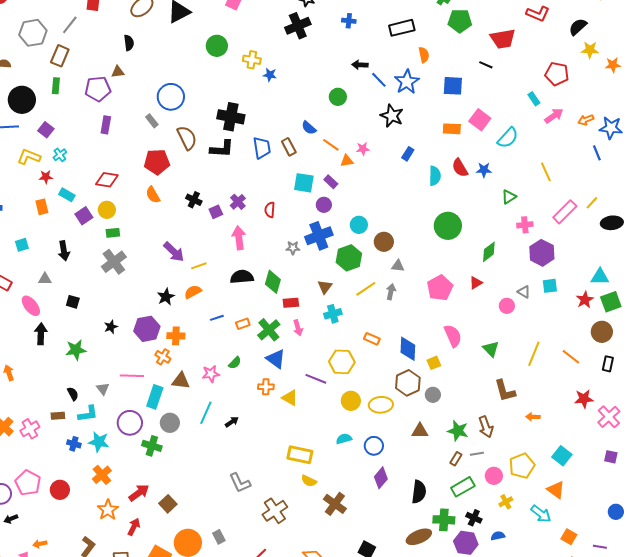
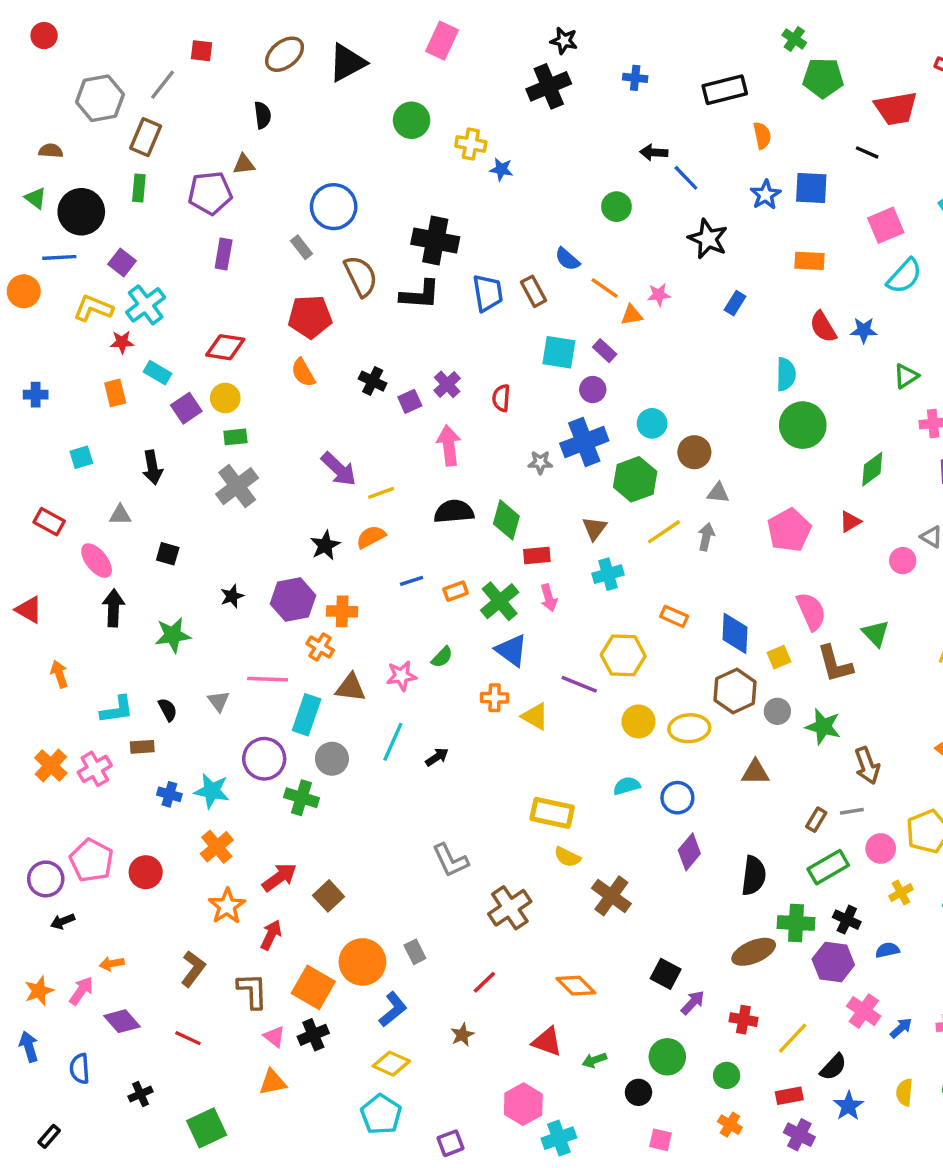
blue star: (407, 82) -> (766, 195), moved, size x0.7
pink square: (480, 120) -> (886, 225), moved, turned 30
cyan cross: (60, 155) -> (146, 305), size x1.6
cyan semicircle: (435, 176) -> (786, 374), moved
brown L-shape: (505, 391) -> (835, 664), moved
cyan L-shape: (88, 414) -> (117, 710), moved
green star: (458, 431) -> (823, 727), moved

